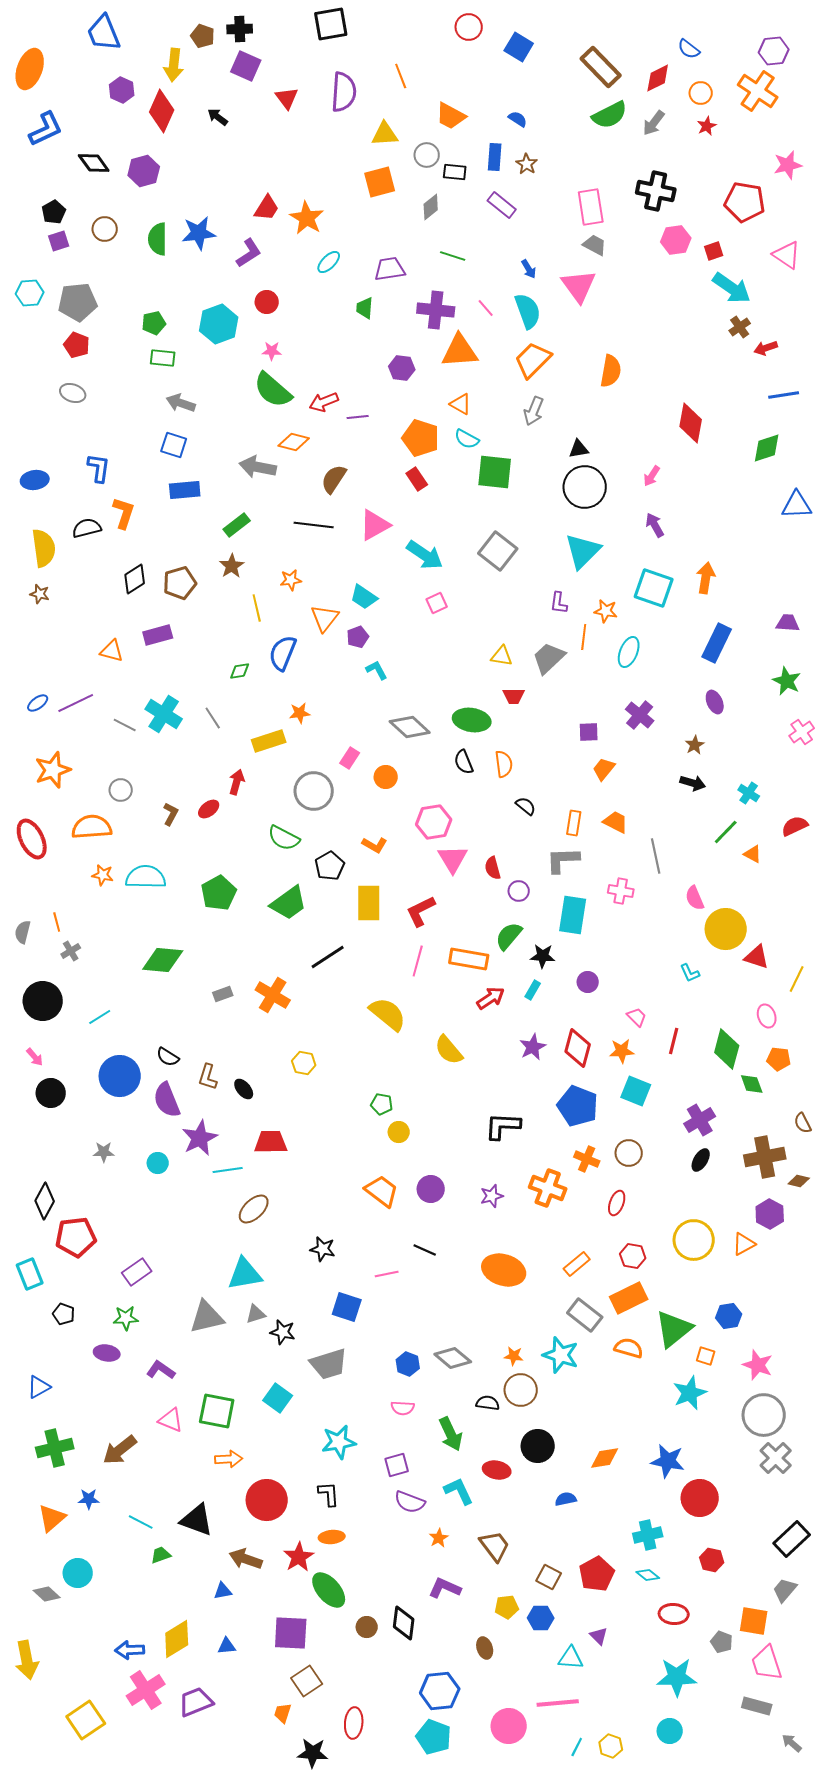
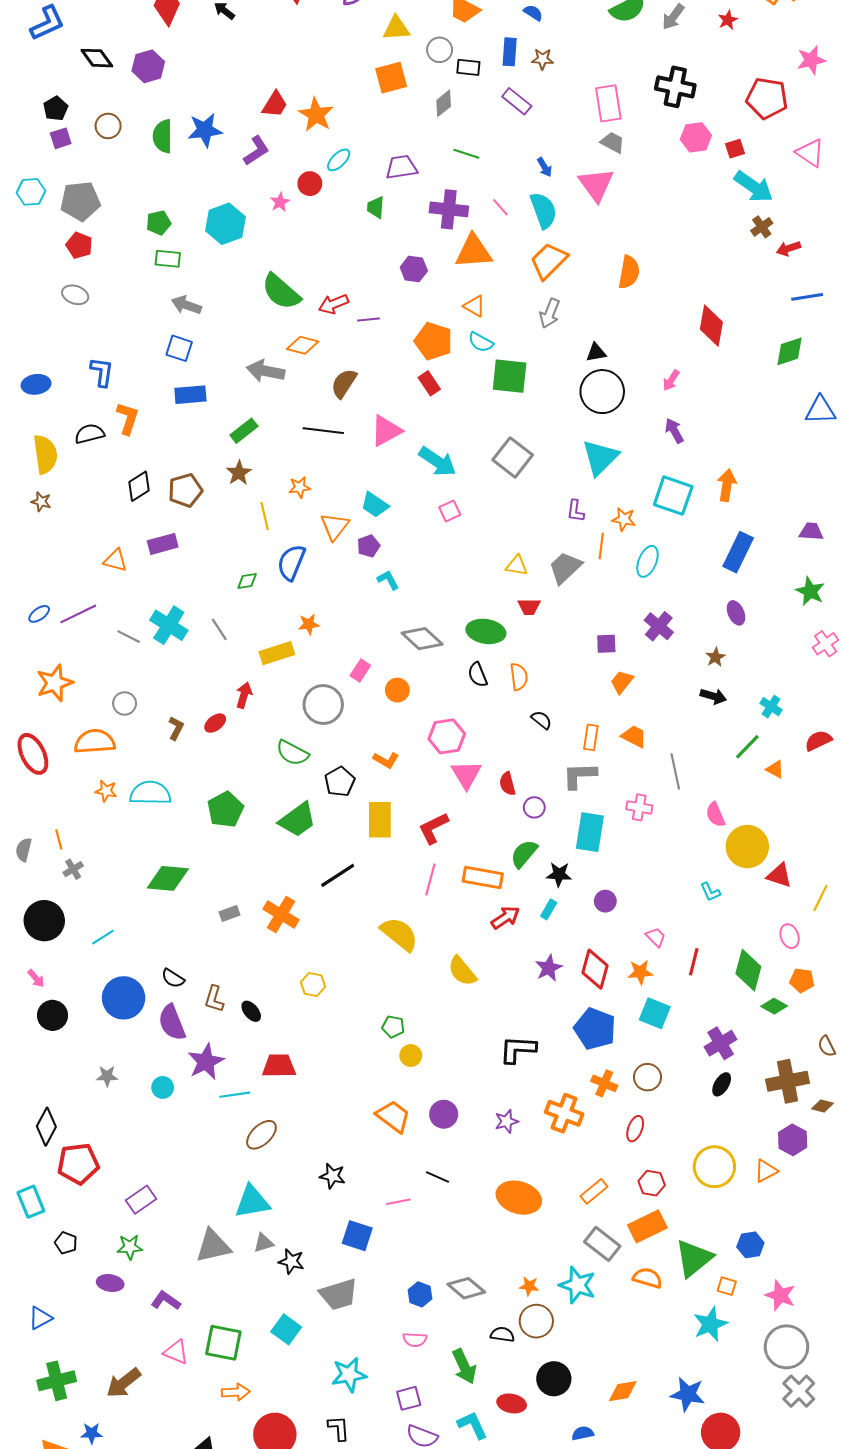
brown star: (527, 164) -> (542, 59), turned -30
red circle: (267, 302) -> (310, 184), moved
pink star: (272, 351) -> (280, 202), moved, turned -30
green diamond: (752, 1084) -> (774, 1006), turned -40

